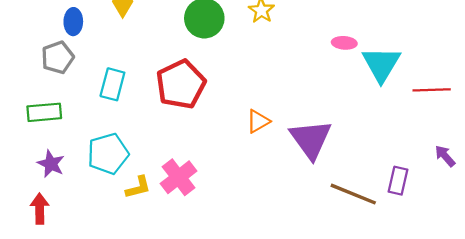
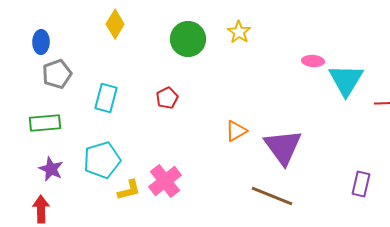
blue ellipse: (73, 22) -> (41, 42), moved
red pentagon: (181, 84) -> (167, 98), size x0.5
brown line: (353, 194) -> (272, 196), moved

